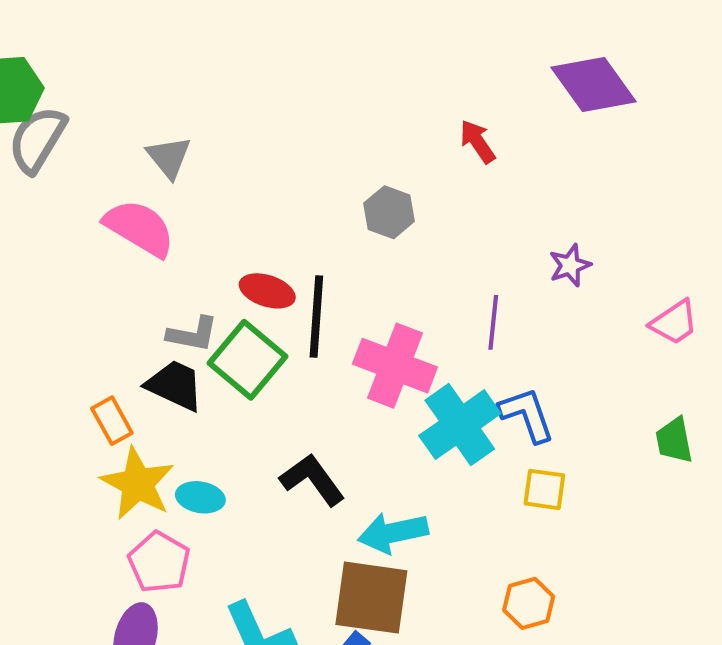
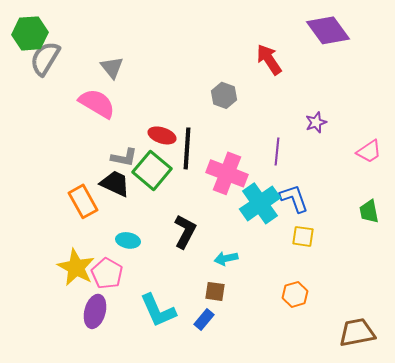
red arrow: (478, 142) -> (269, 59), size x1.4
orange rectangle: (112, 421) -> (83, 201), size x1.4
black L-shape: (312, 480) -> (185, 231), turned 64
yellow star: (137, 484) -> (76, 267), moved
cyan arrow: (393, 533) -> (226, 258), size x0.7
brown square: (371, 598) -> (215, 291), size x0.5

